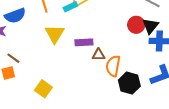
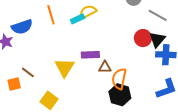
yellow triangle: (55, 34) -> (65, 68), moved
brown line: (13, 58) -> (28, 72), moved
black hexagon: (129, 83) -> (120, 95), moved

